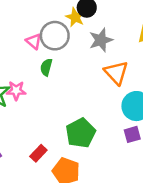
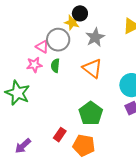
orange triangle: (116, 73) -> (92, 68), moved
pink star: (16, 91) -> (34, 65), moved

